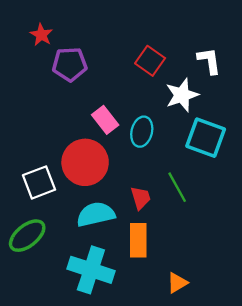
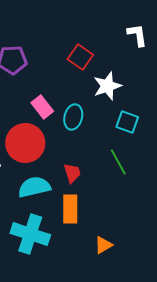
white L-shape: (209, 61) -> (137, 35), moved
cyan square: (206, 138) -> (127, 122), size x0.7
green line: (177, 187) -> (118, 162), moved

